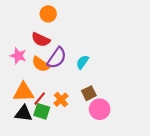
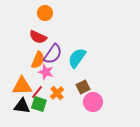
pink star: (18, 56) -> (46, 72), moved
cyan semicircle: (82, 62) -> (77, 58), size x1.5
orange semicircle: (41, 64) -> (38, 60), turned -102

